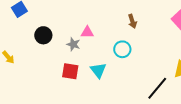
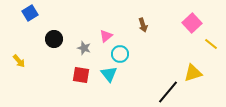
pink triangle: (87, 32) -> (106, 36), moved, turned -40
cyan circle: (122, 49) -> (120, 54), moved

